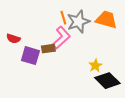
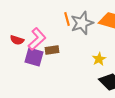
pink L-shape: (61, 38) -> (37, 39), moved
yellow star: (95, 66) -> (99, 59), moved

